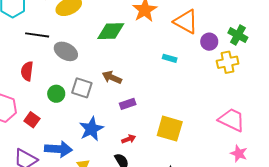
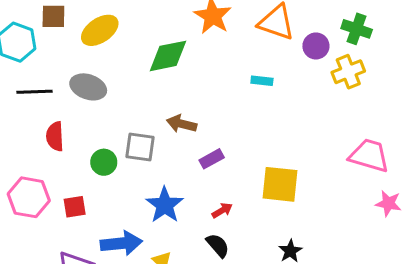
black line: (37, 35) -> (35, 92), moved
gray ellipse: (66, 51) -> (88, 87), moved
red square: (32, 120) -> (75, 207), turned -35

